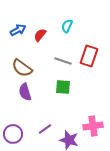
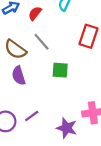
gray line: (63, 61) -> (42, 42), moved, turned 30
purple line: (45, 129) -> (32, 116), moved

